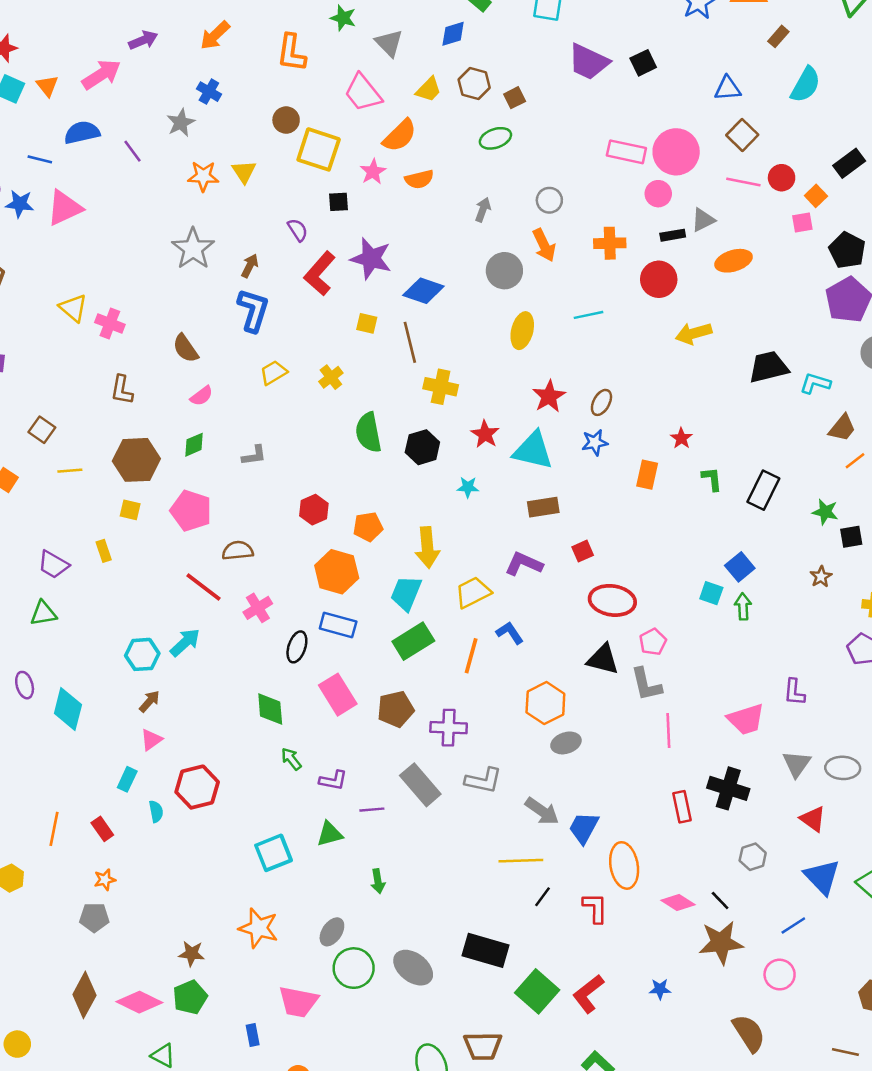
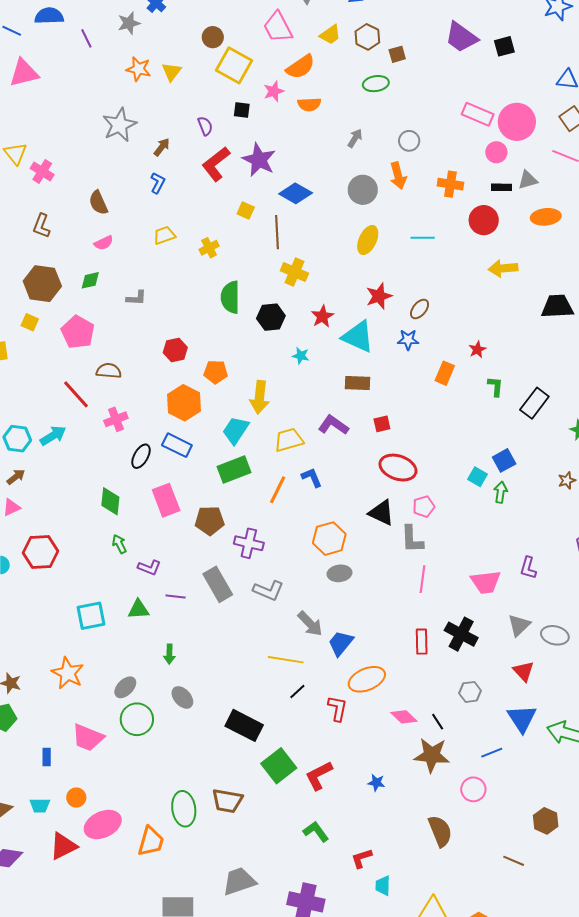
blue L-shape: (253, 310) -> (158, 183), size x0.6
orange ellipse: (624, 865) -> (367, 679), turned 66
gray ellipse: (413, 968) -> (182, 697), moved, size x0.7

